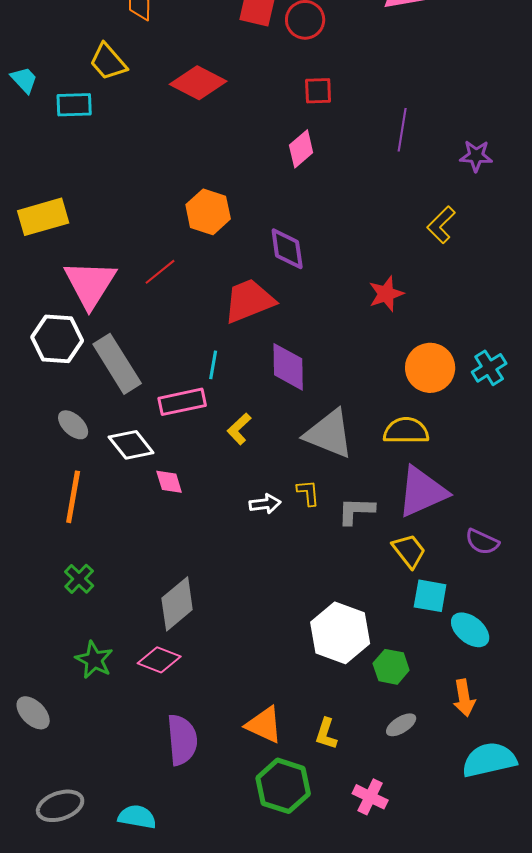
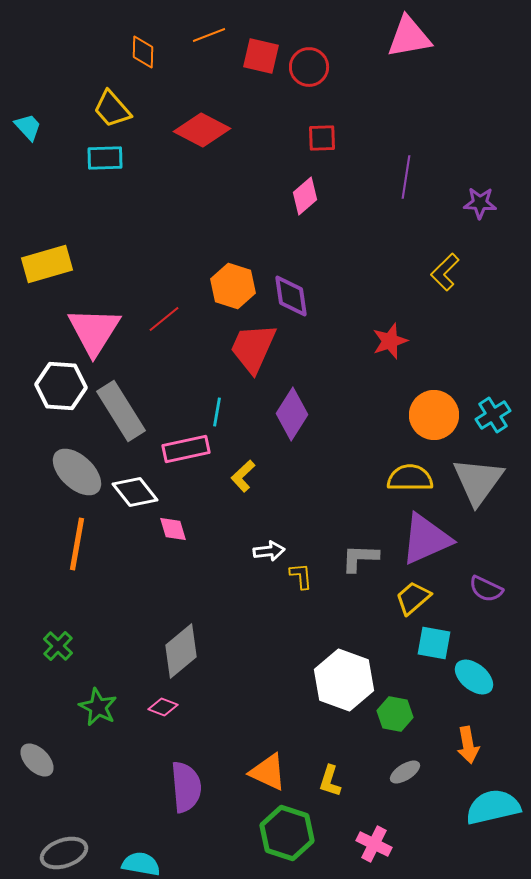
cyan rectangle: (74, 105) -> (105, 158), moved
orange hexagon: (208, 212) -> (233, 286), moved
red trapezoid: (249, 301) -> (253, 348), turned -44
purple diamond: (288, 367) -> (292, 414), turned 33
gray ellipse: (73, 425) -> (77, 472), size x1.6
gray triangle: (329, 434) -> (478, 481), moved, turned 44
yellow L-shape: (308, 493) -> (301, 576), moved
yellow trapezoid: (409, 551) -> (413, 598), turned -93
green cross: (79, 579) -> (58, 646), moved
pink diamond: (159, 660) -> (163, 707), size x0.7

